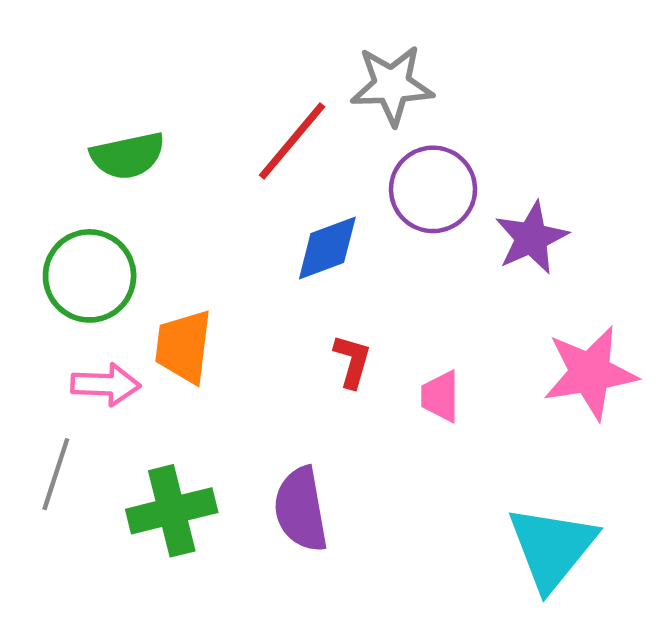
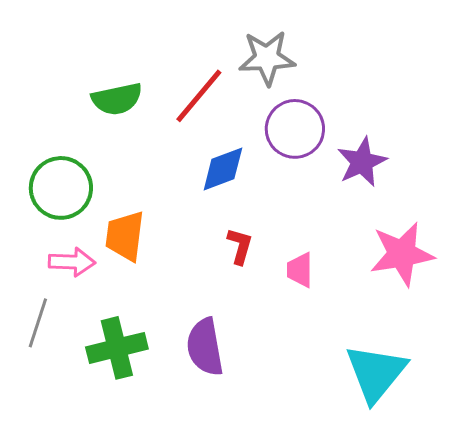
green semicircle: (128, 156) -> (117, 99), moved

